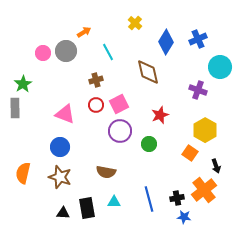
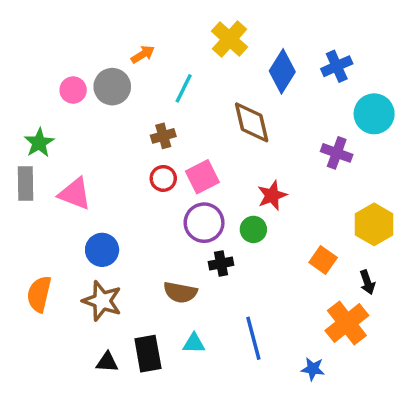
yellow cross: (135, 23) -> (230, 39), size x1.5
cyan line: (108, 52) -> (184, 88), turned 54
pink triangle: (65, 114) -> (75, 194), moved
yellow hexagon: (205, 130) -> (374, 224), moved
green circle: (149, 144) -> (253, 229), moved
black cross: (177, 198) -> (221, 263), moved

